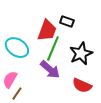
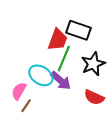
black rectangle: (67, 22) -> (78, 30), size x1.6
cyan ellipse: (17, 48) -> (41, 75), moved

